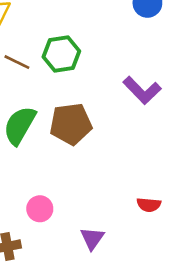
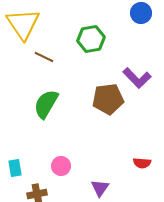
green hexagon: (61, 54) -> (91, 39), moved
brown pentagon: (71, 124) -> (108, 99), moved

